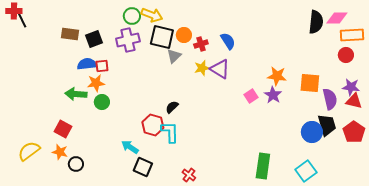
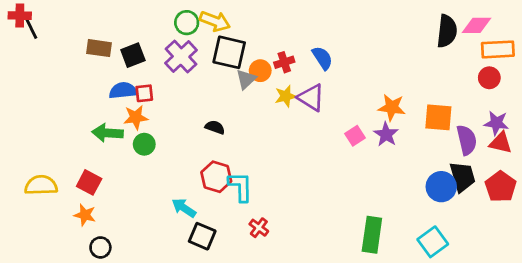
orange circle: (184, 35) -> (260, 71), moved
purple cross: (128, 40) -> (181, 57), turned -30
black semicircle: (172, 107) -> (215, 127), moved, turned 64
yellow semicircle: (29, 151) -> (41, 185), moved, turned 35
black circle: (76, 164) -> (100, 247), moved
red cross: (189, 175) -> (259, 228), moved

